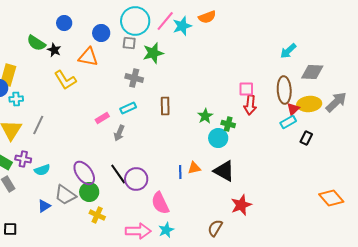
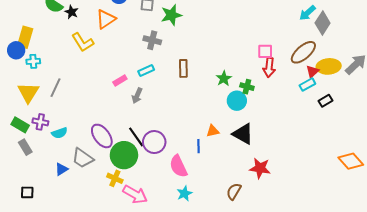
orange triangle: (88, 57) -> (106, 19), turned -45
gray diamond: (312, 72) -> (323, 23), moved, turned -60
brown ellipse: (284, 90) -> (303, 52), turned 52
black rectangle: (306, 138) -> (326, 101), turned 32
blue line: (180, 172) -> (199, 146), moved
green circle: (89, 192) -> (124, 155), moved, size x1.4
red star: (241, 205) -> (260, 168), turned 30
pink arrow: (138, 231) -> (135, 194), moved, turned 30

